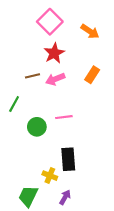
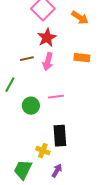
orange rectangle: (92, 75) -> (82, 58), turned 63
pink arrow: (55, 79) -> (48, 62), turned -54

